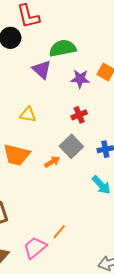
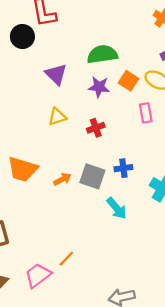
green semicircle: (63, 48) -> (102, 54), moved
yellow triangle: (28, 115) -> (57, 117), moved, turned -30
gray square: (71, 146) -> (92, 176), moved, turned -30

